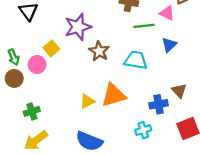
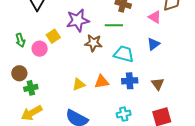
green line: (144, 26) -> (114, 25), moved
brown star: (99, 51) -> (93, 43), turned -30
brown circle: (14, 78) -> (19, 73), moved
orange triangle: (114, 95) -> (102, 82), size x0.7
blue cross: (159, 104) -> (130, 81), moved

